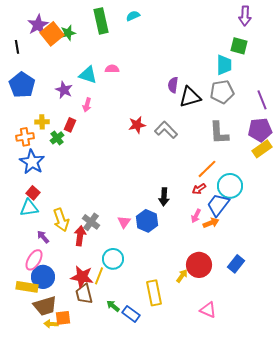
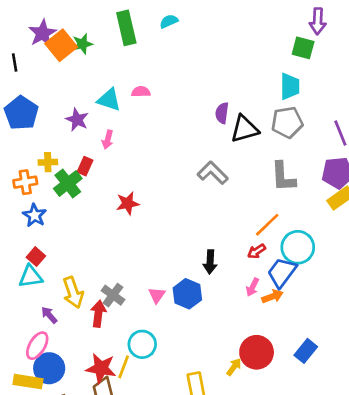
green square: (239, 46) -> (303, 48), moved
red star: (137, 125) -> (128, 203), moved
green cross: (57, 138) -> (68, 183), size x1.5
blue star: (32, 162) -> (35, 215), size x0.7

